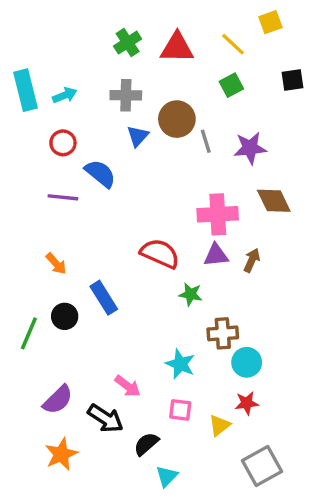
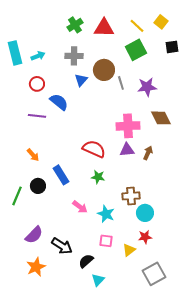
yellow square: (270, 22) -> (161, 22), moved, turned -32
green square: (231, 85) -> (136, 50), size x1.5
green star: (191, 294) -> (98, 177), moved
pink arrow: (128, 386) -> (80, 207), moved

